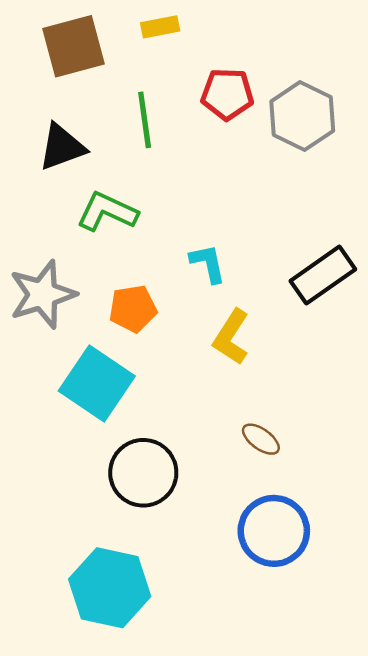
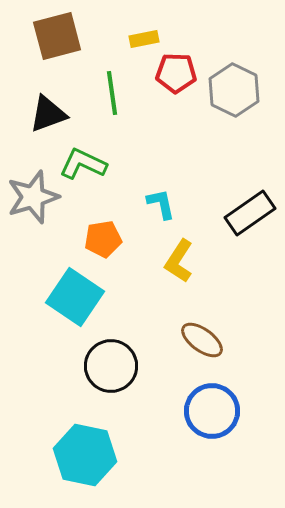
yellow rectangle: (160, 27) -> (144, 39), moved
gray star: (42, 294) -> (33, 197), moved
brown ellipse: (261, 439) -> (202, 340), size x1.4

